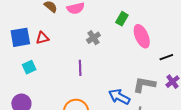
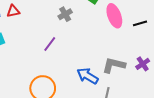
black line: (166, 57) -> (140, 23), moved
purple line: (80, 68) -> (50, 44), turned 35

